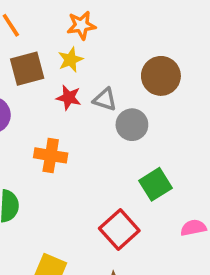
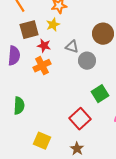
red star: (69, 98) -> (44, 46), moved
orange cross: (51, 155) -> (42, 66), moved, turned -36

